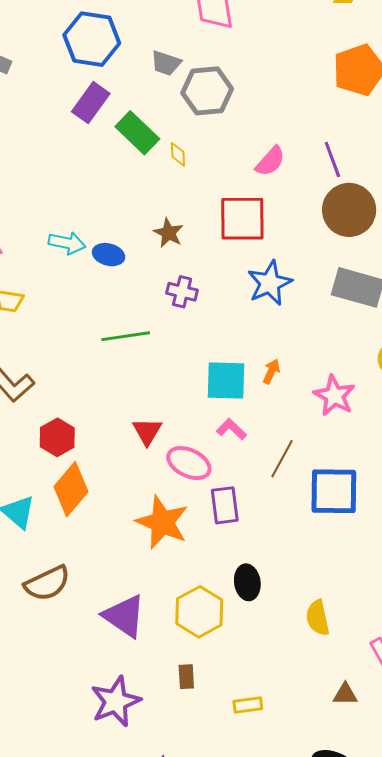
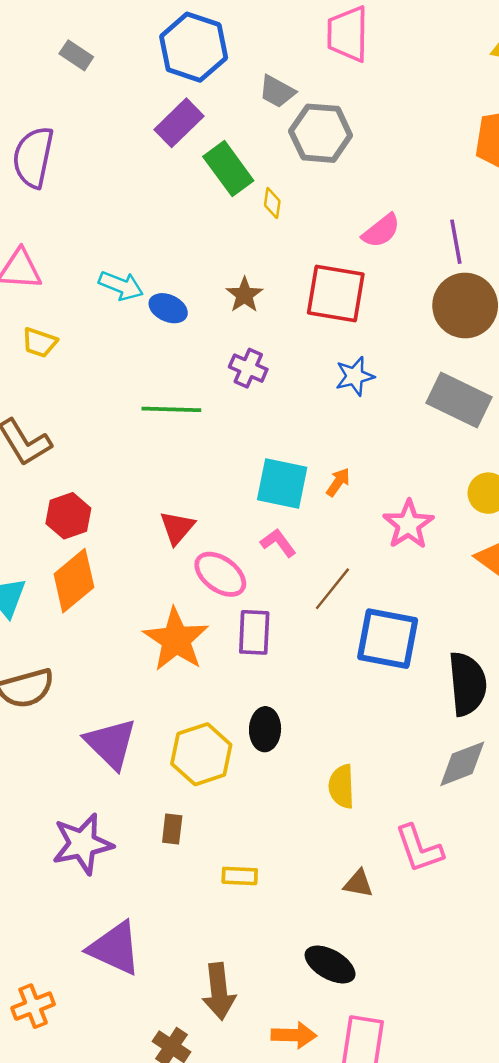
blue star: (270, 283) -> (355, 376), size x0.7

